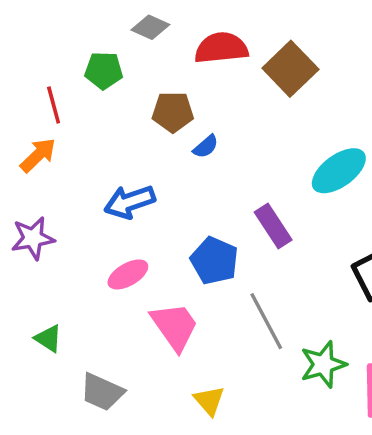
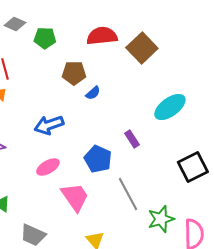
gray diamond: (150, 27) -> (15, 24), moved
green pentagon: (104, 70) -> (45, 38), moved
purple rectangle: (273, 226) -> (132, 139), size x0.7

